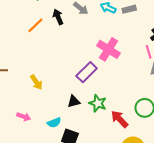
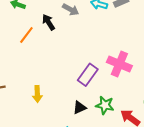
pink cross: (109, 49) -> (119, 64), moved
yellow arrow: (36, 82) -> (37, 94), turned 42

